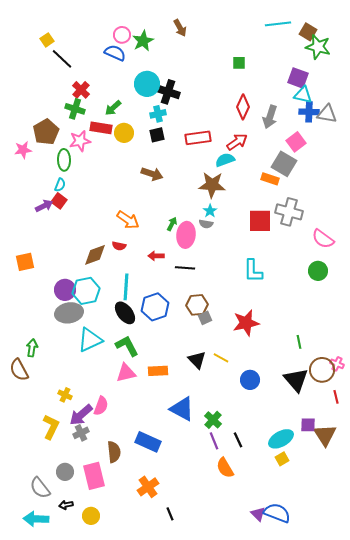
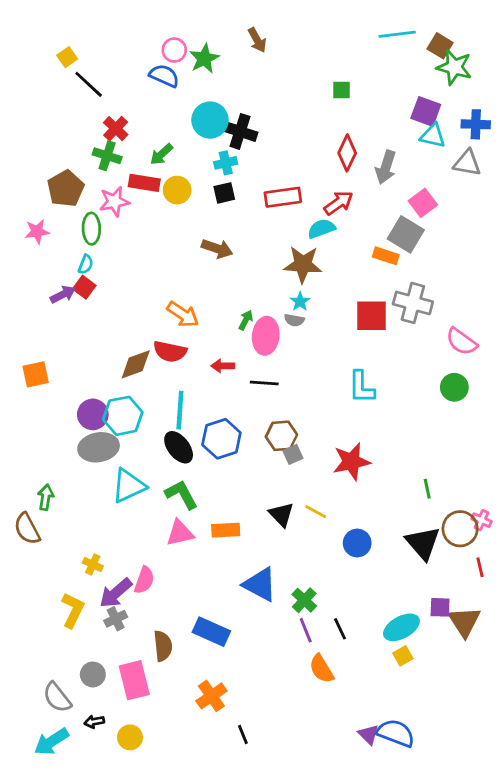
blue cross: (309, 112) -> (476, 124), moved
pink star: (23, 150) -> (37, 231), moved
red semicircle: (119, 246) -> (170, 352), size x1.6
cyan arrow: (36, 519) -> (51, 742), turned -35

